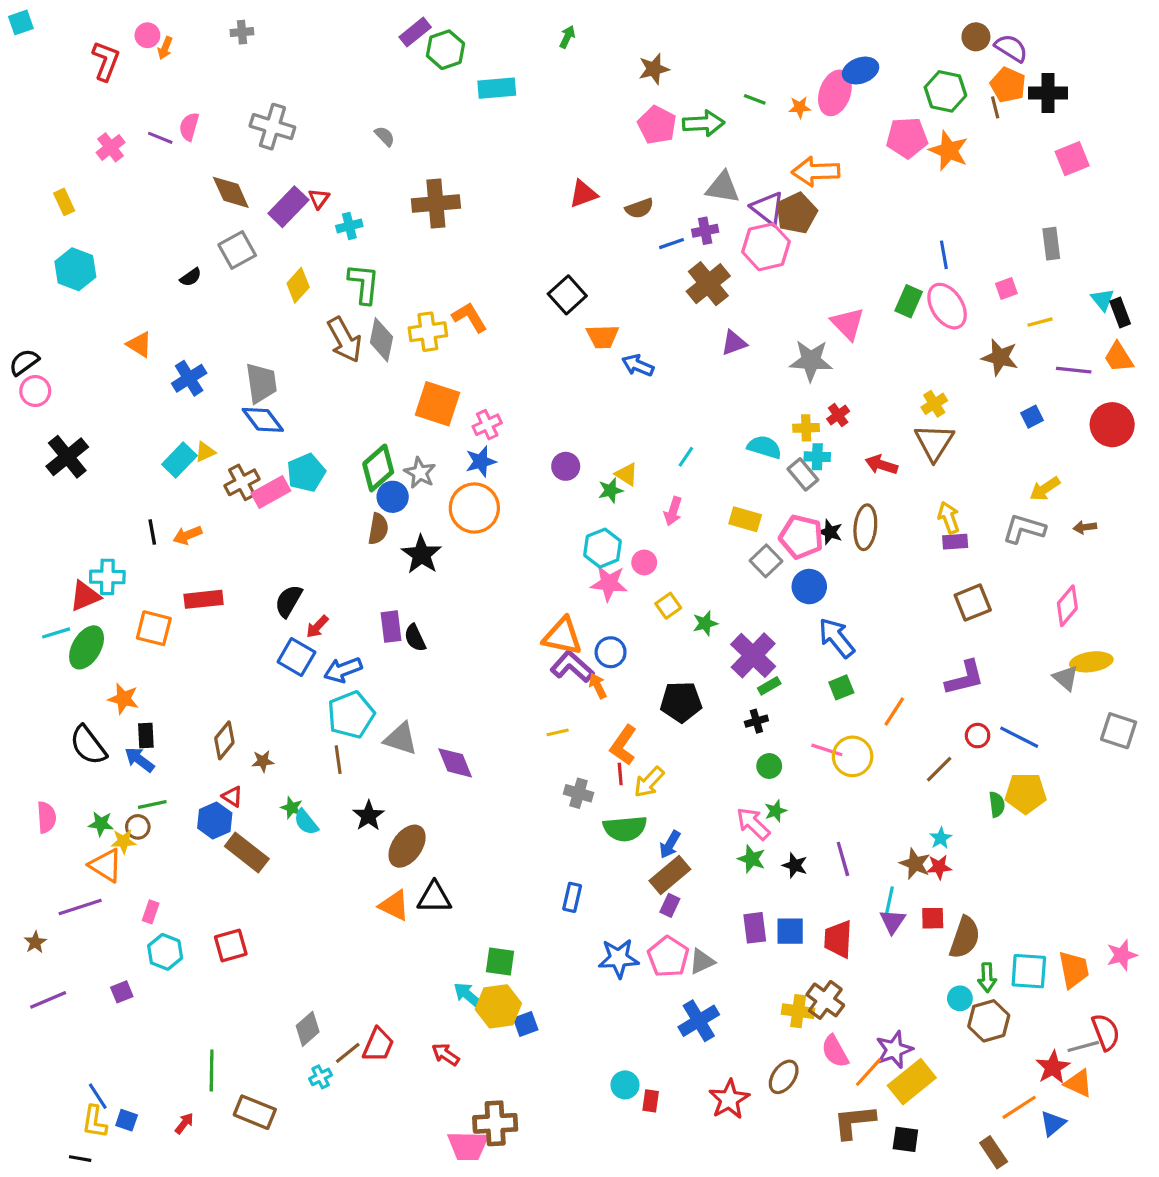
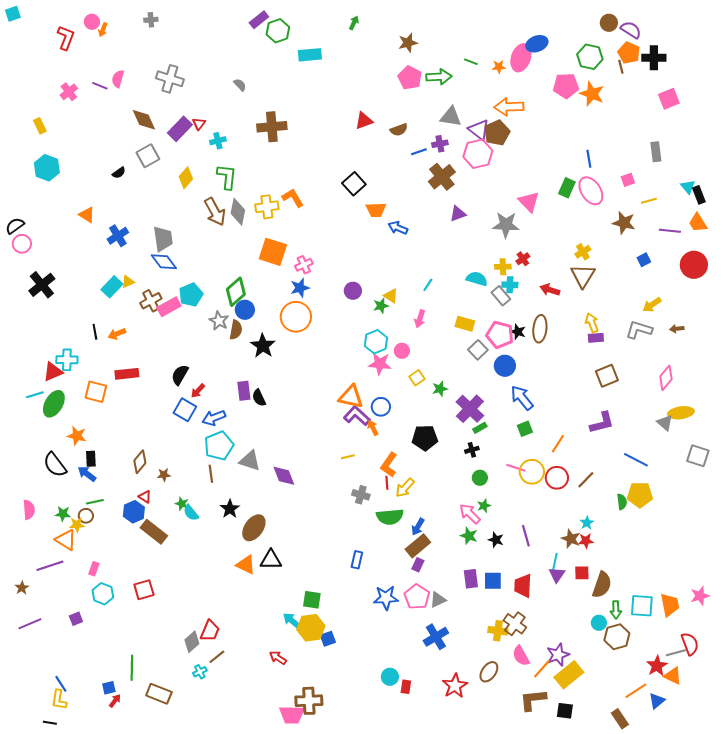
gray star: (420, 473) -> (219, 321), moved
red circle: (978, 736) -> (557, 478), moved, size x1.5
red trapezoid: (378, 1045) -> (210, 631), moved
blue square: (127, 1120) -> (109, 688), moved, turned -32

